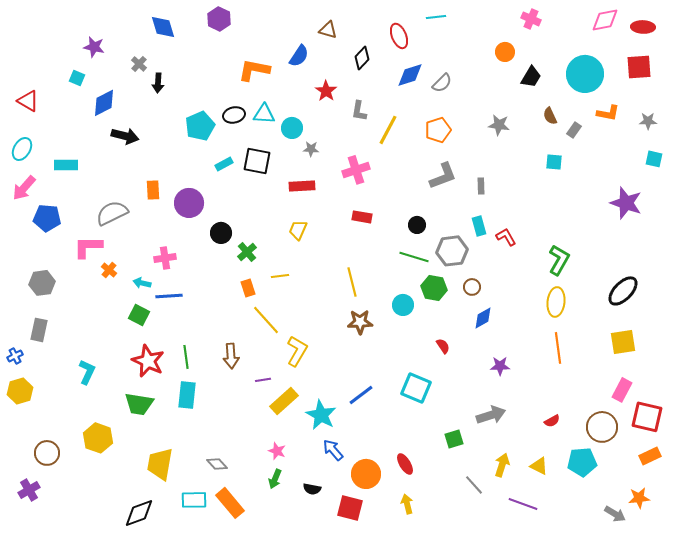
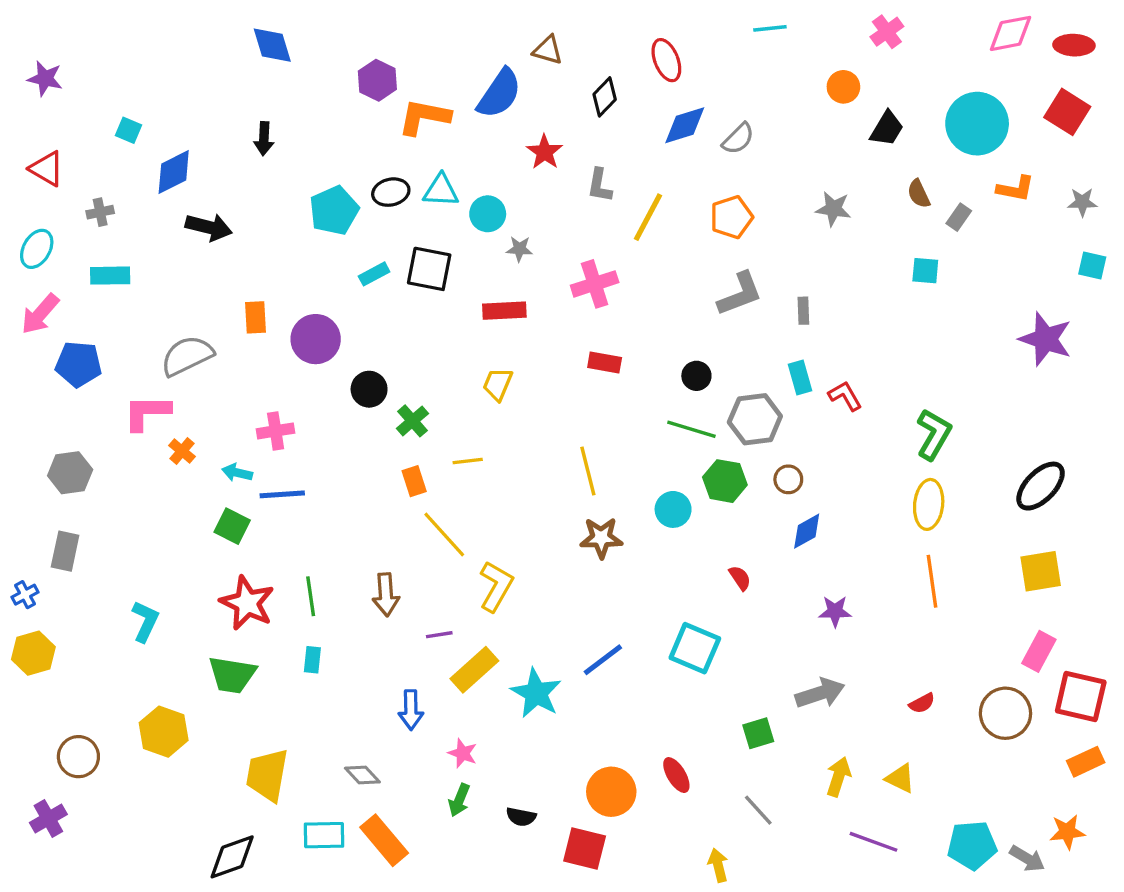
cyan line: (436, 17) -> (770, 28), moved
purple hexagon: (219, 19) -> (377, 80), moved
pink cross: (531, 19) -> (887, 32), turned 30
purple star: (94, 47) -> (45, 79), moved
blue semicircle: (299, 56) -> (499, 94), size x1.4
gray cross: (139, 64) -> (100, 212), moved, turned 35
red square: (639, 67) -> (1067, 112), turned 36
cyan rectangle: (187, 395) -> (312, 660), size x0.6
blue arrow: (333, 450) -> (411, 710), moved, turned -140
cyan pentagon: (582, 462) -> (972, 845), moved
gray line: (474, 485) -> (758, 810), moved
yellow arrow: (407, 504) -> (718, 865), moved

